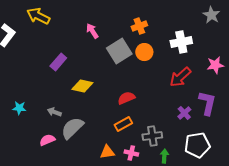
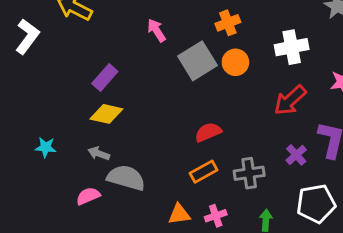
yellow diamond: (82, 86) -> (106, 114), moved
gray semicircle: (72, 128) -> (126, 178), turned 60
gray cross: (152, 136) -> (249, 173), moved
pink cross: (131, 153) -> (216, 216), turned -32

